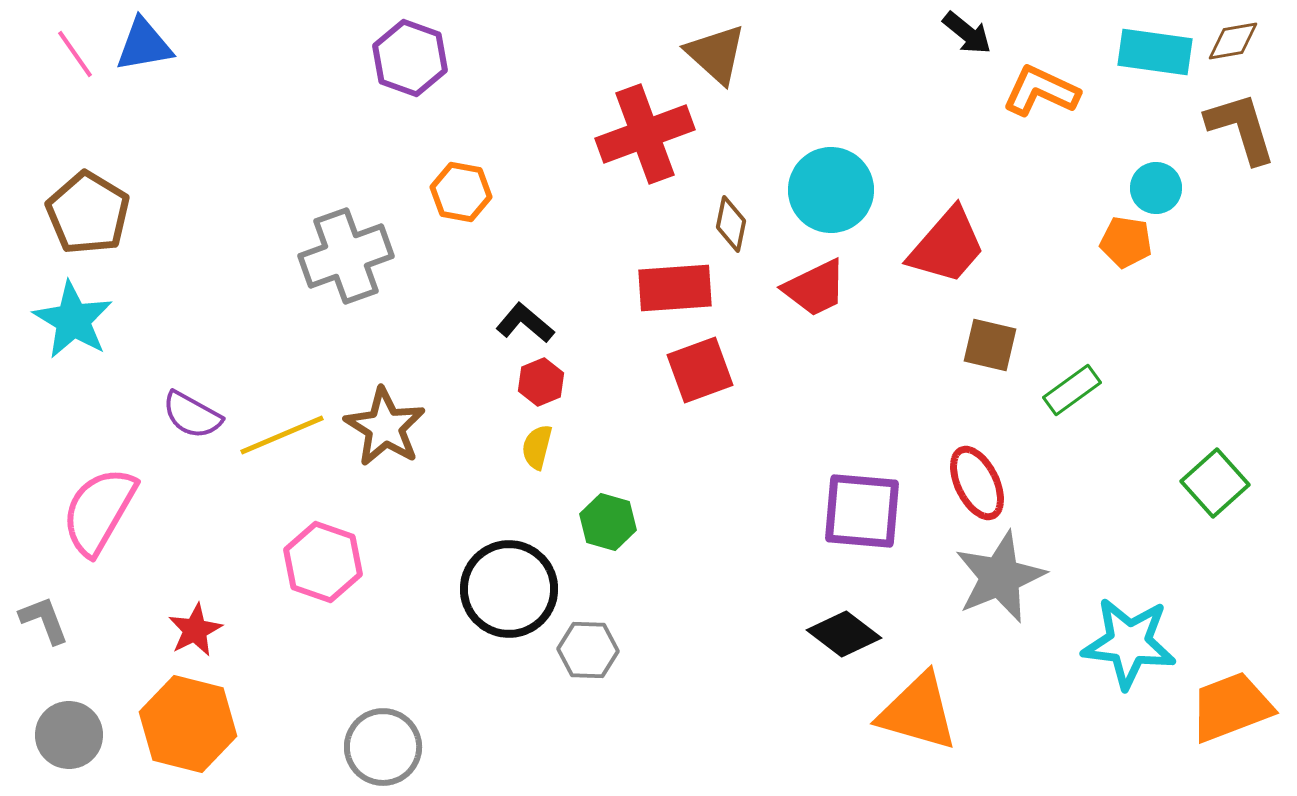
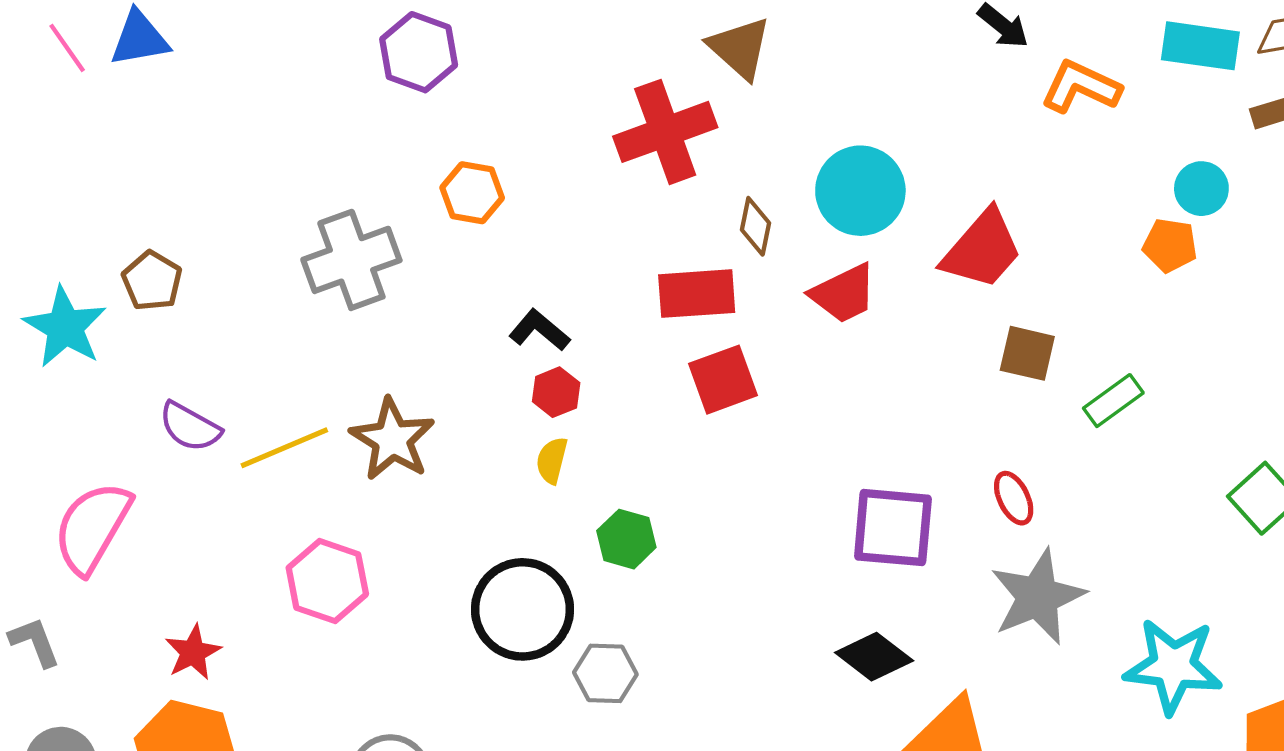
brown pentagon: (88, 213) -> (152, 281), moved, size x0.7
red ellipse: (977, 483) -> (1014, 498), size x0.7

